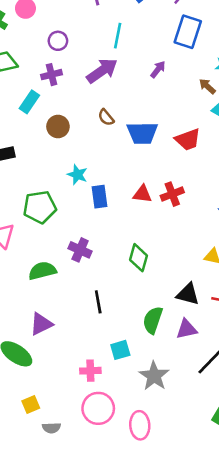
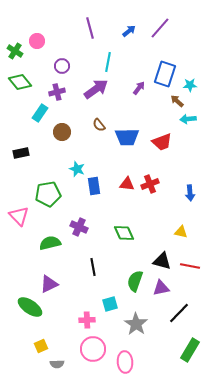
blue rectangle: (188, 32) -> (165, 74), moved
green diamond: (138, 258) -> (124, 233), turned -40

